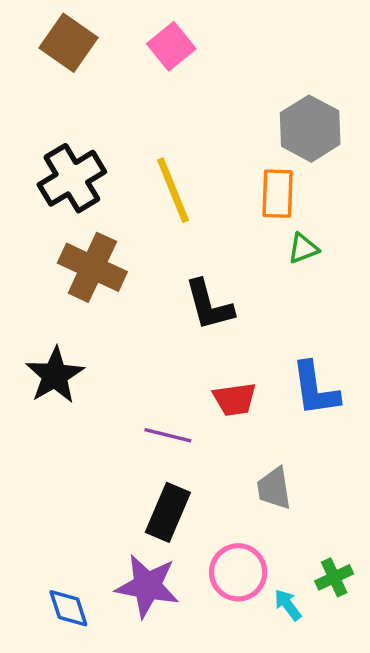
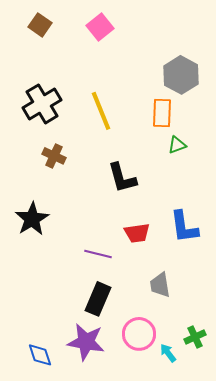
brown square: (68, 43) -> (40, 25), size x0.7
brown cross: (92, 267) -> (54, 156), size x0.6

